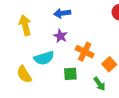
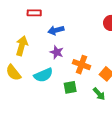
yellow arrow: (25, 25) -> (22, 46), turned 36
yellow semicircle: (24, 74) -> (13, 73), moved

